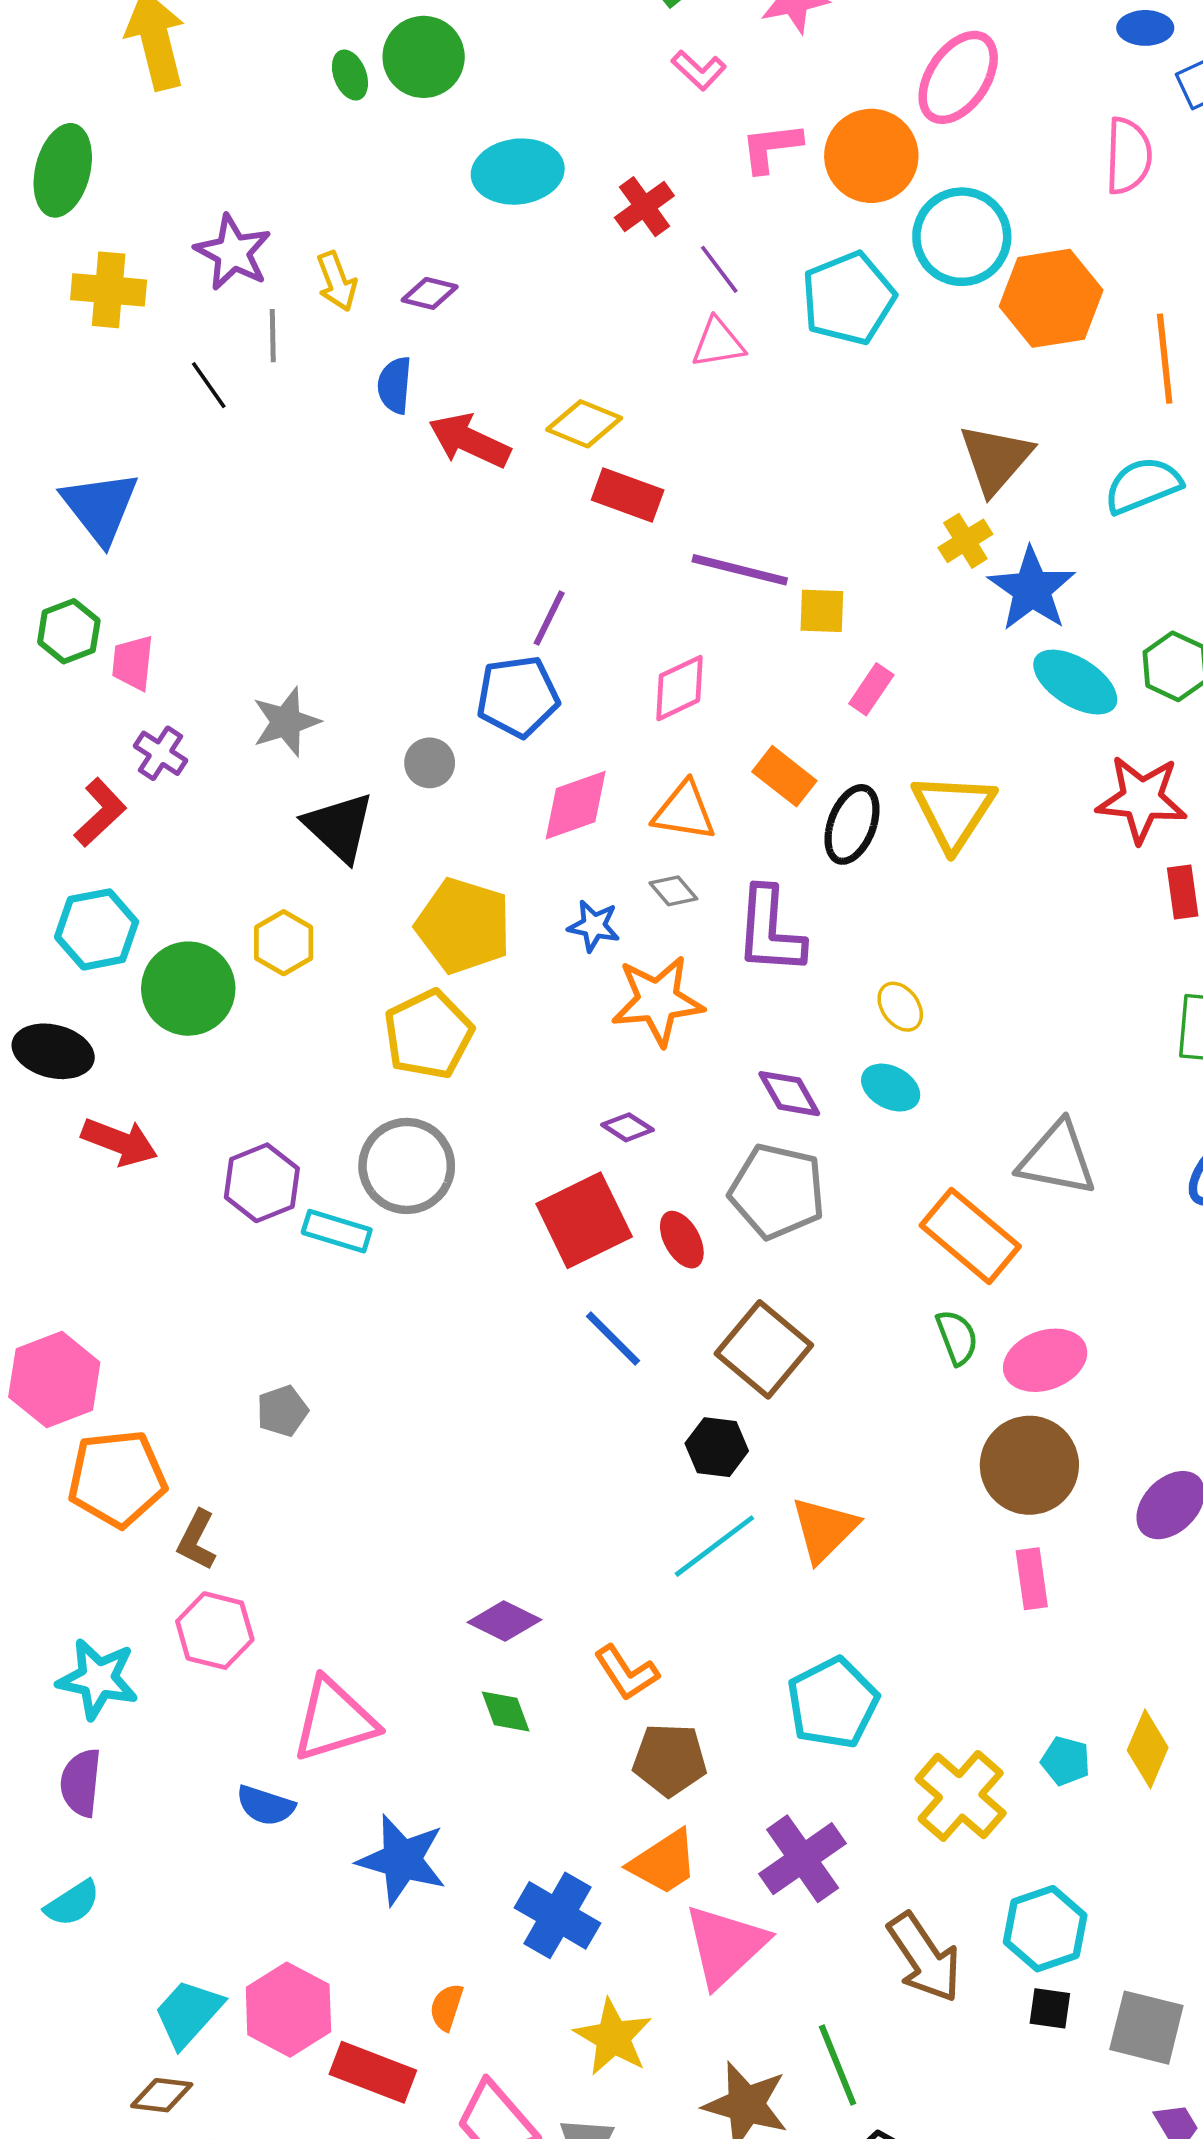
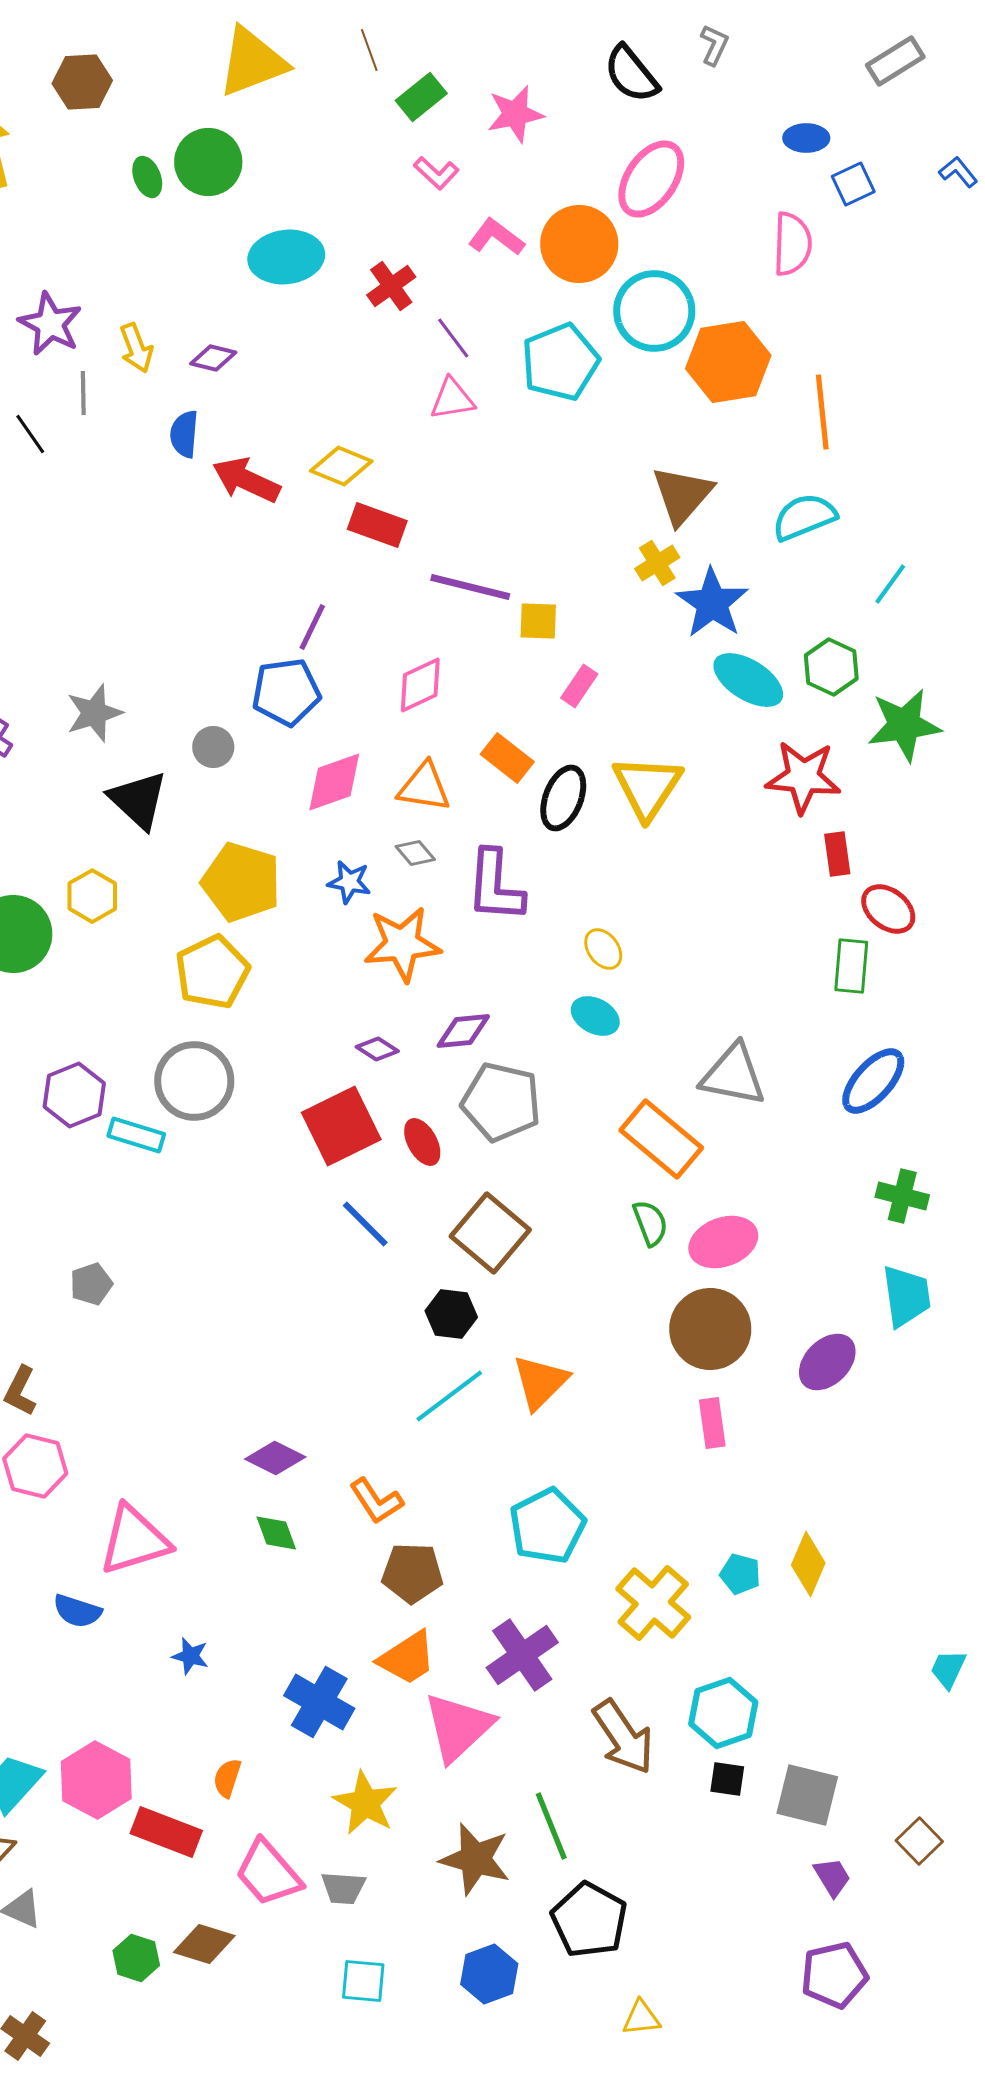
pink L-shape: (771, 147) -> (496, 237), turned 44
purple diamond: (789, 1094) -> (463, 1031), moved, turned -66
blue star: (402, 1860) -> (190, 1656), size x0.5

